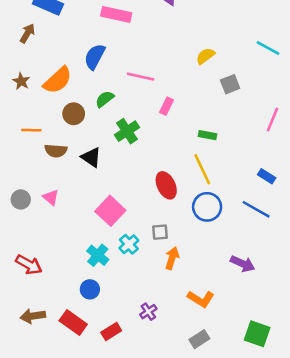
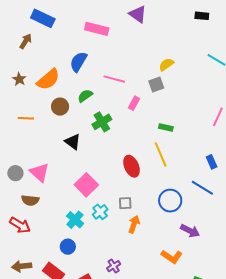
gray square: (230, 84) -> (156, 84), moved
brown semicircle: (56, 151) -> (30, 200), moved
blue rectangle: (267, 176) -> (212, 162), turned 32
pink triangle: (51, 197) -> (39, 172), size x1.5
blue circle: (207, 207) -> (170, 201), moved
orange L-shape: (201, 299) -> (172, 257), moved

